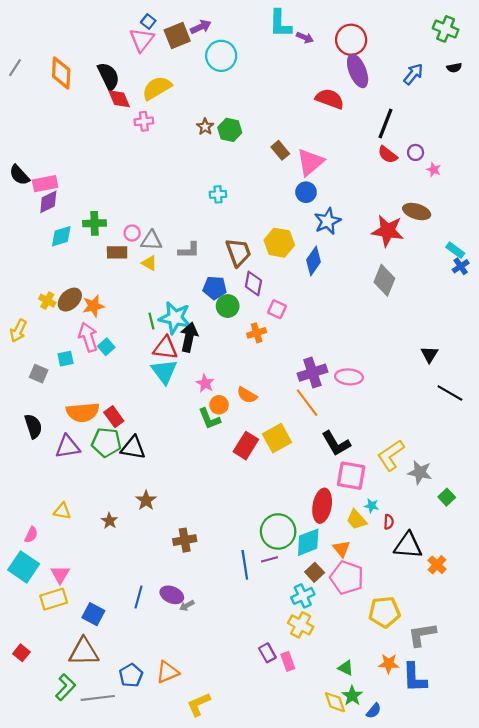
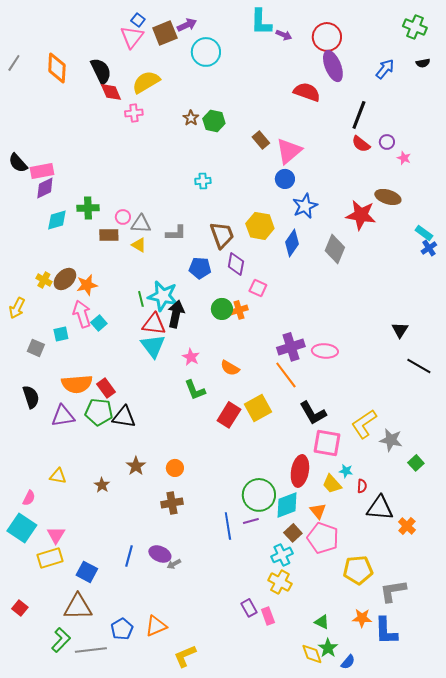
gray diamond: (384, 280) -> (335, 249), moved
green circle: (228, 306) -> (222, 309), moved
orange circle: (219, 405) -> (175, 468), moved

